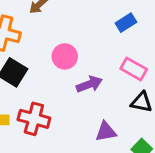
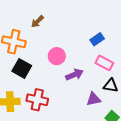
blue rectangle: (126, 23) -> (97, 39), moved
purple triangle: (106, 132) -> (94, 99), moved

